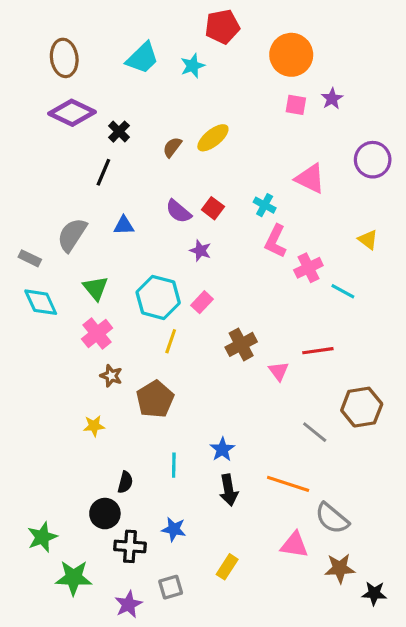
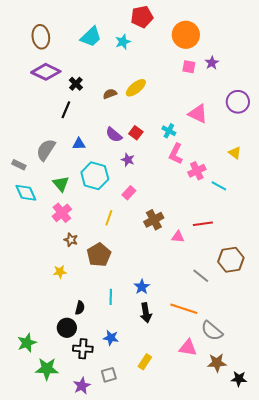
brown semicircle: (172, 147) -> (110, 94), turned 32
cyan hexagon: (158, 297) -> (95, 176), moved
pink triangle: (279, 371) -> (178, 237), turned -48

